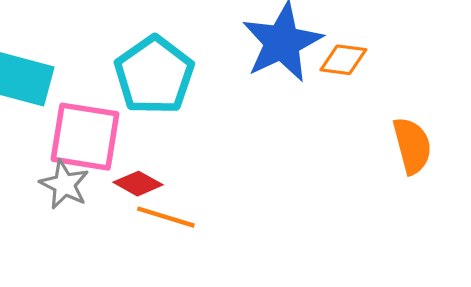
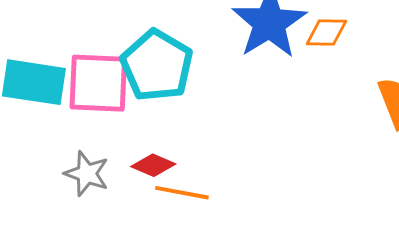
pink square: (85, 137) -> (98, 83), moved

